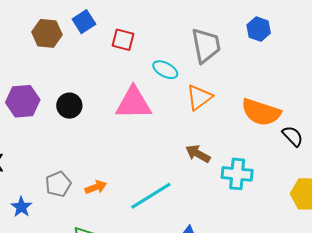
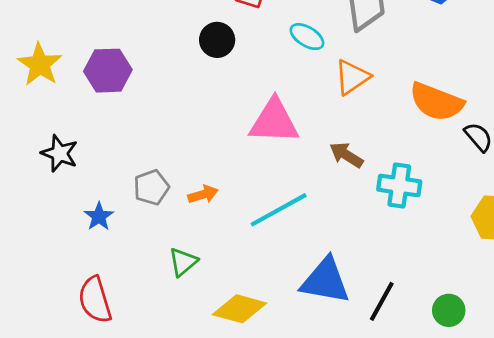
pink triangle: (133, 103) -> (274, 121), moved
black circle: (69, 106) -> (217, 40), moved

